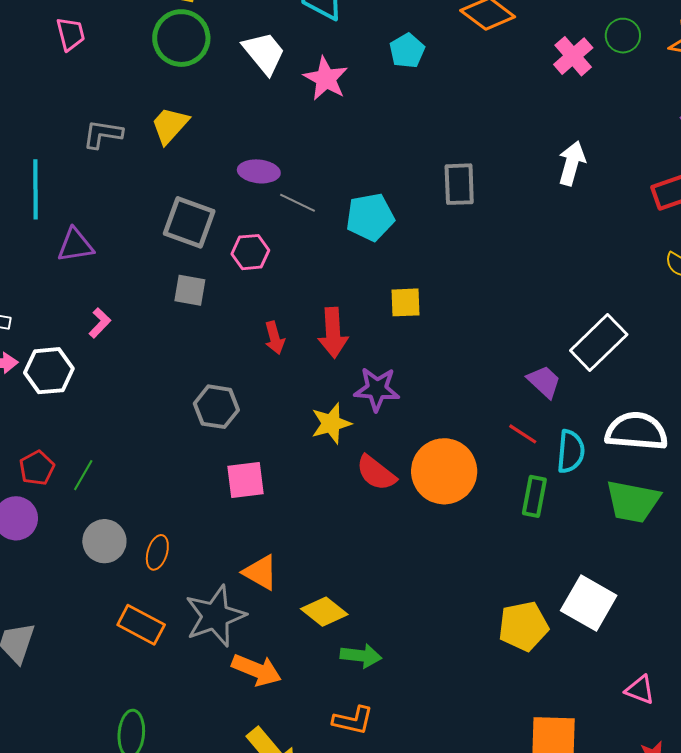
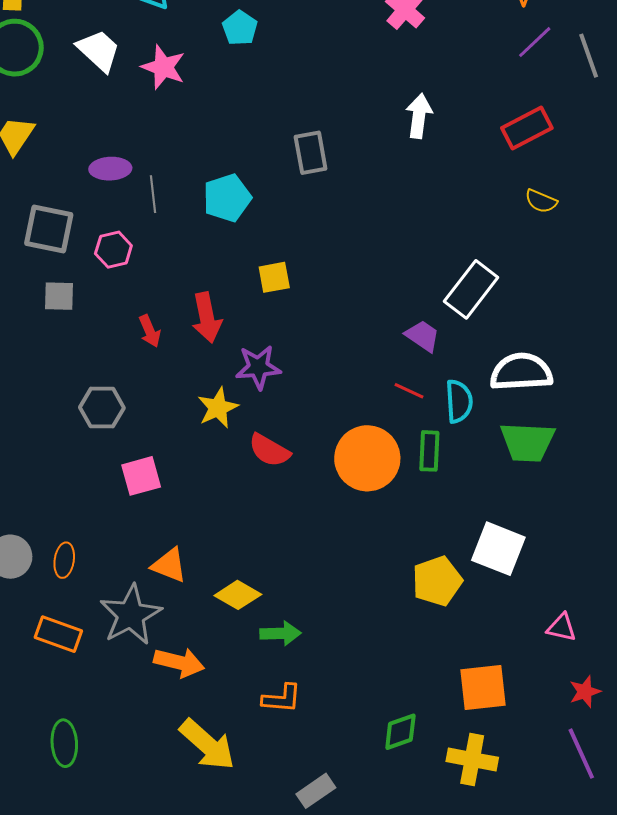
gray line: (297, 203) -> (153, 194), turned 66
orange circle: (444, 471) -> (367, 458), moved

